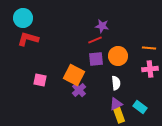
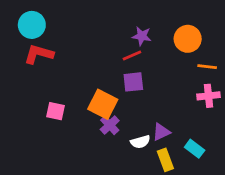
orange circle: (118, 56) -> (188, 39), moved
white semicircle: (116, 83) -> (140, 142), moved, turned 80
purple triangle: (116, 104) -> (161, 132), moved

